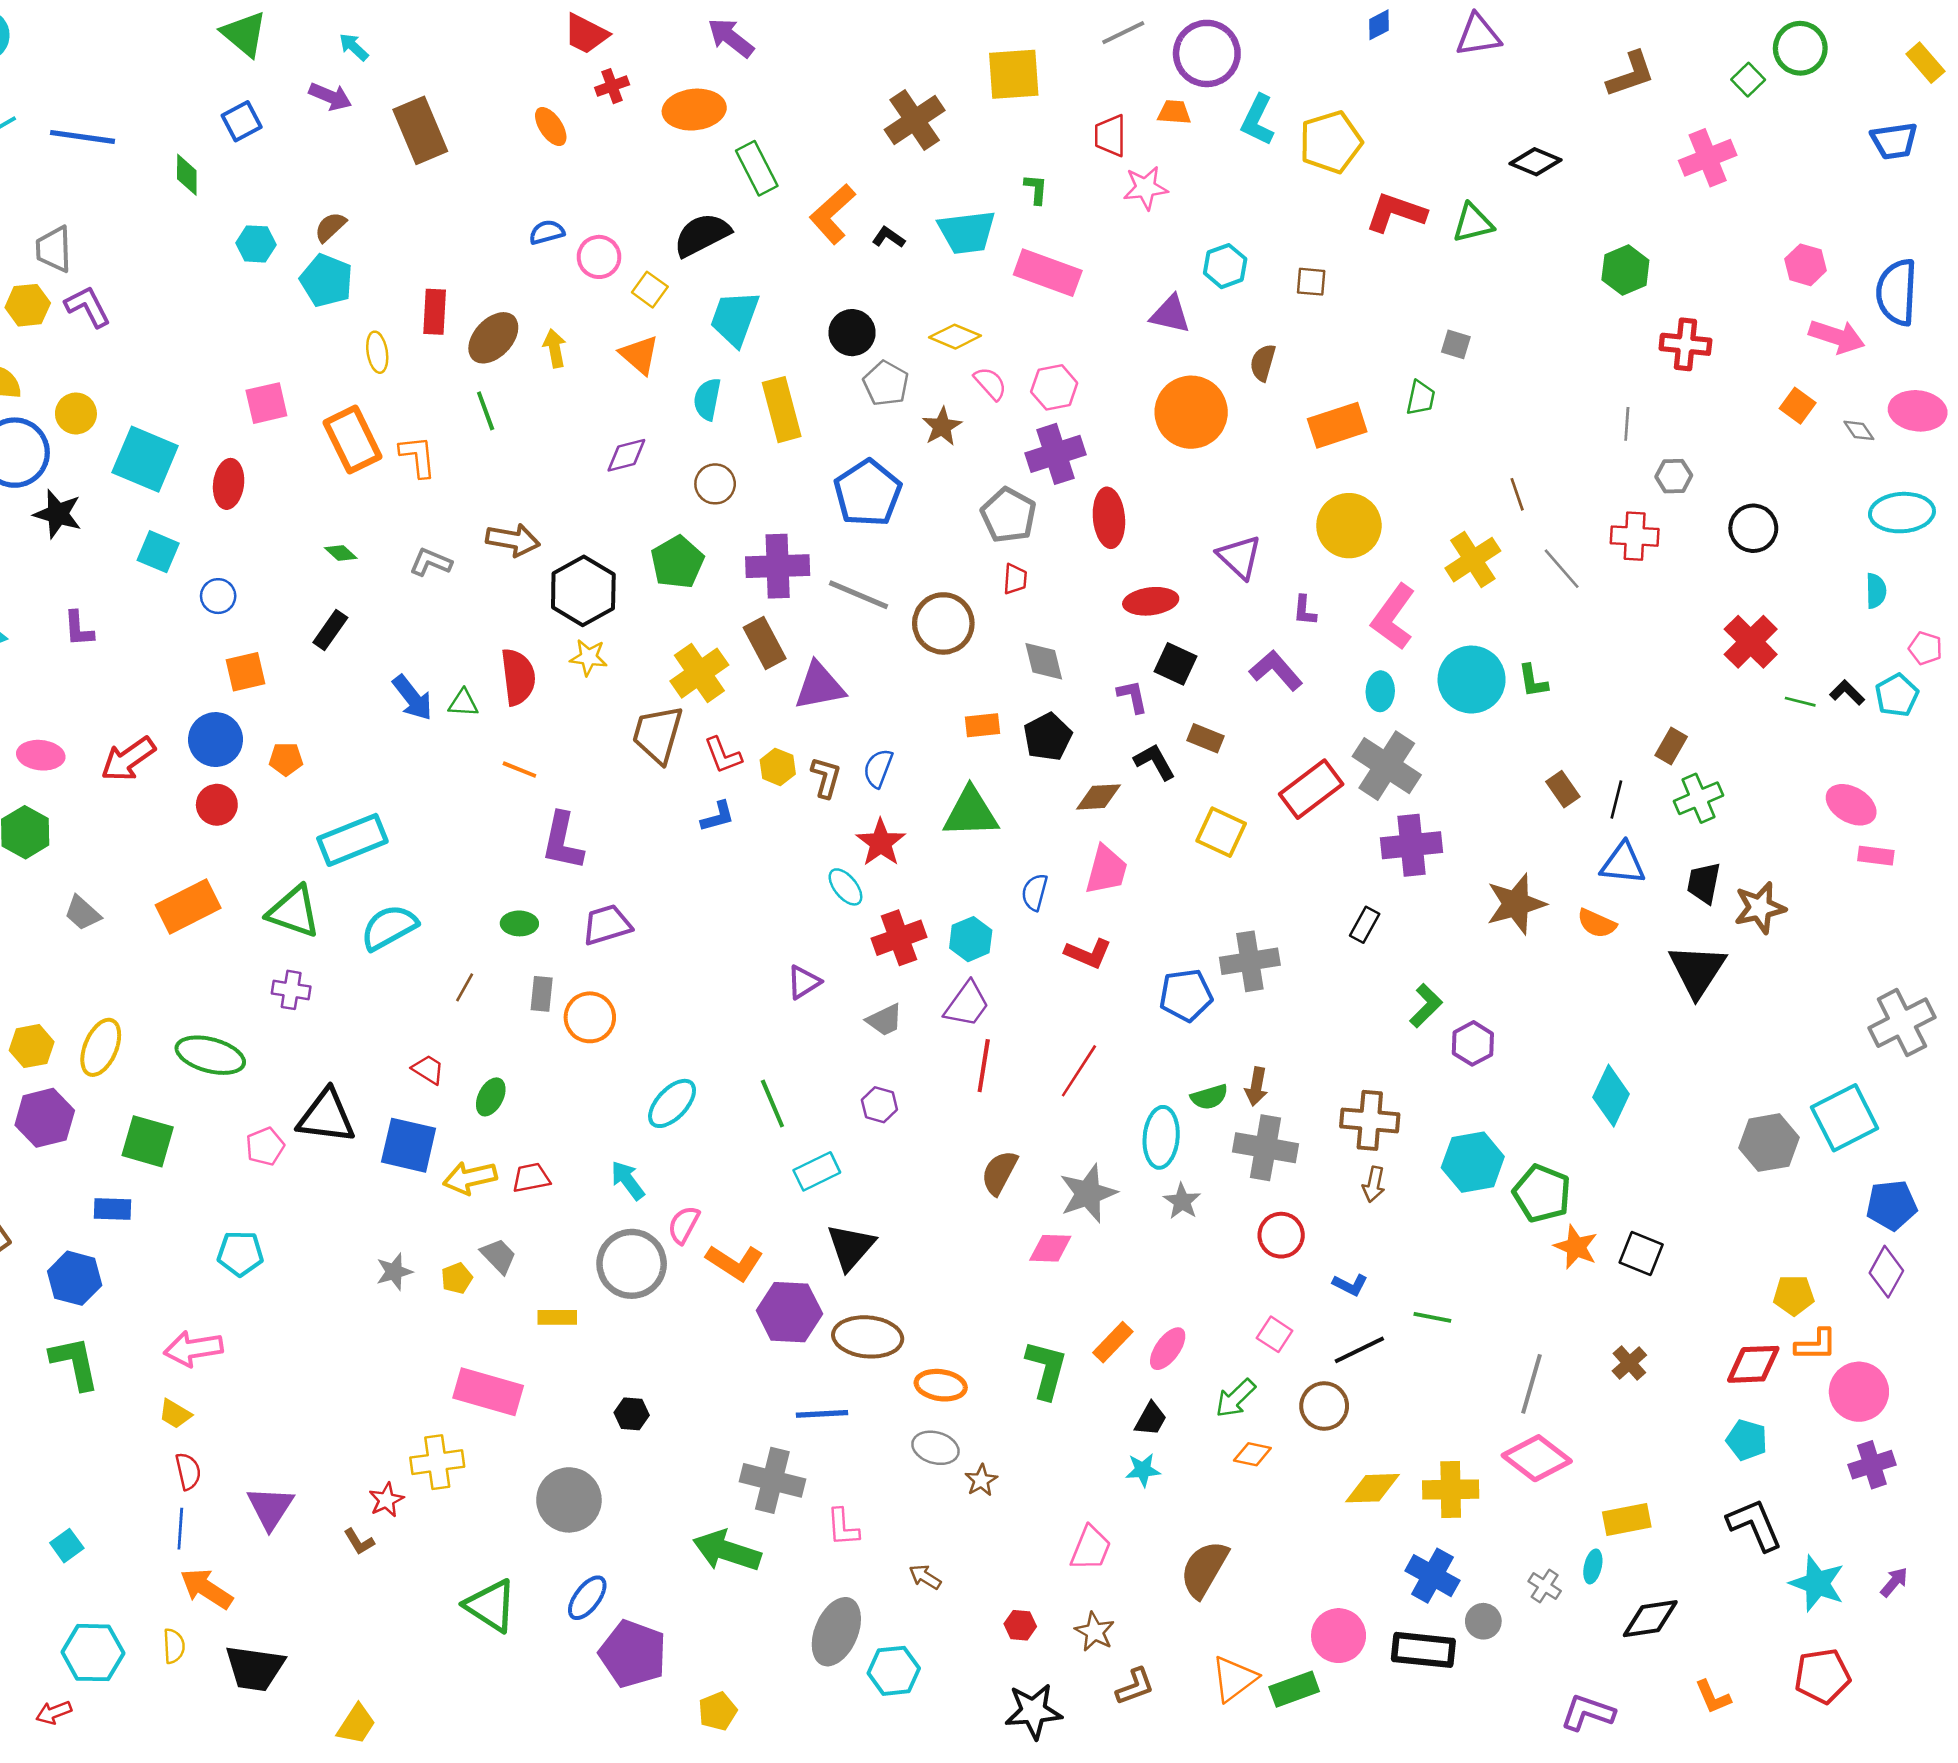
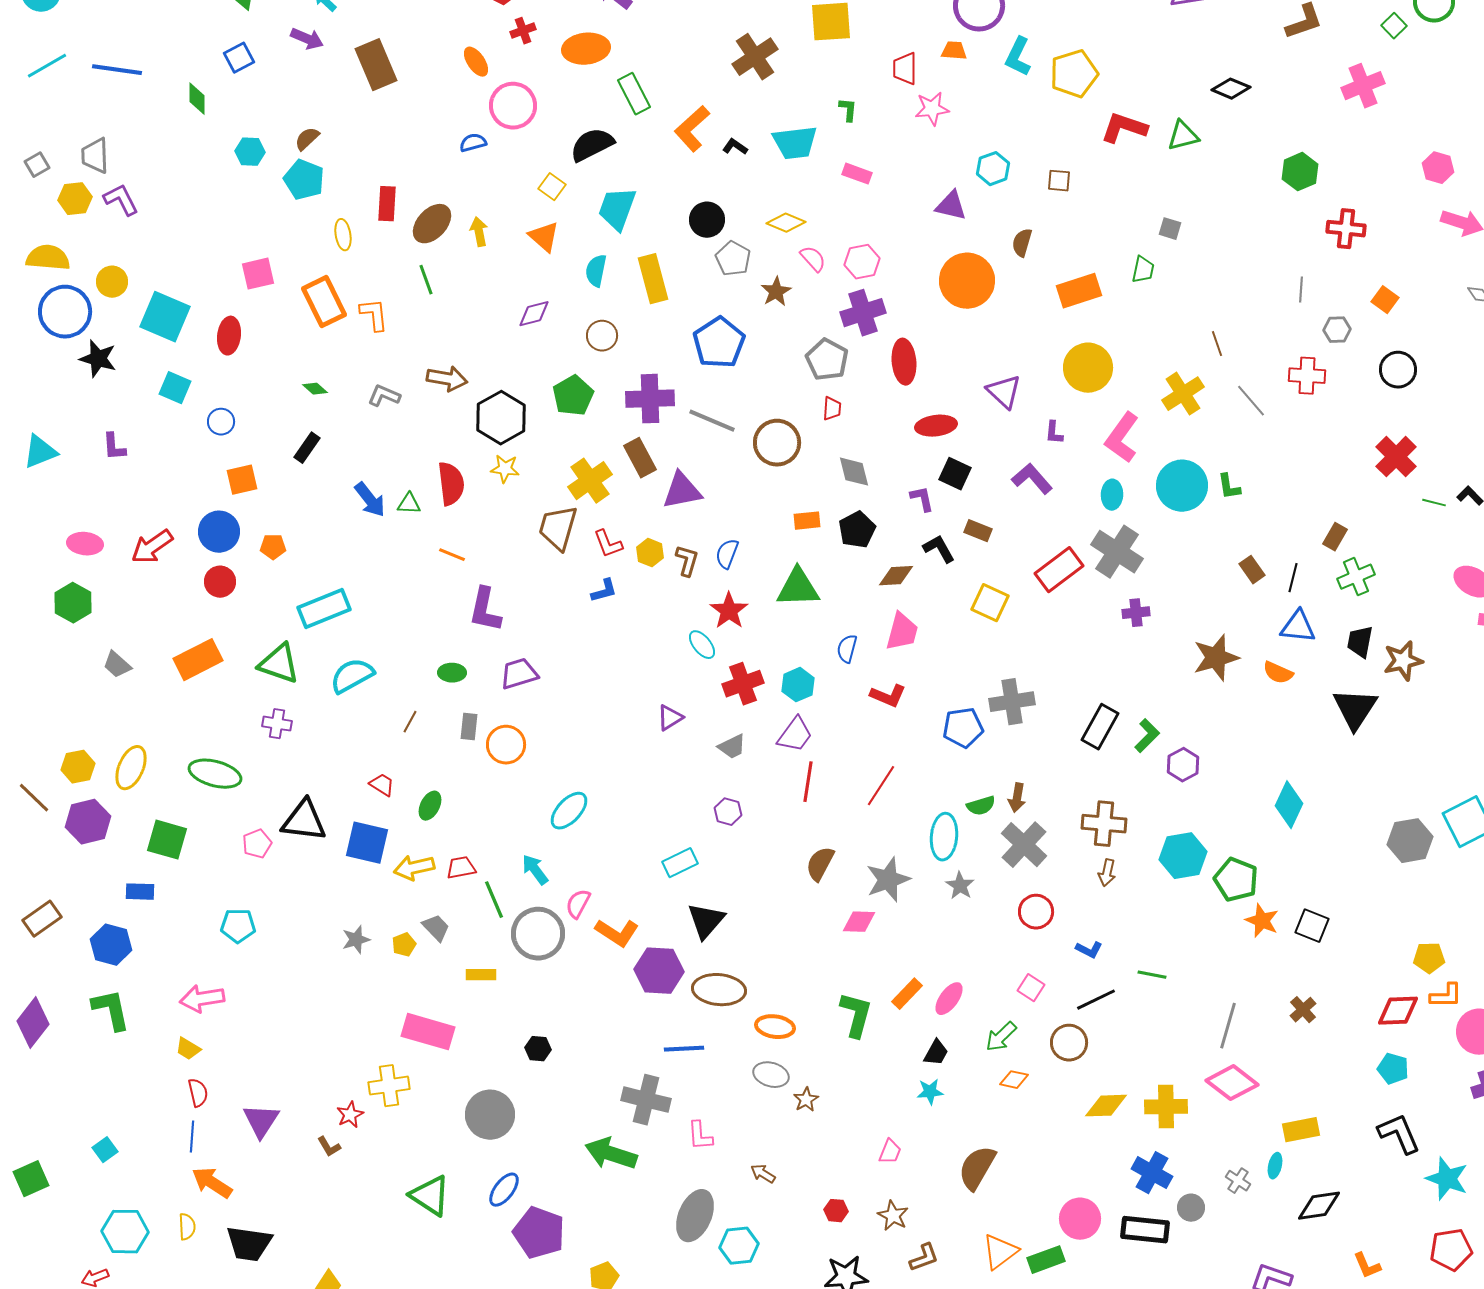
pink circle: (599, 257) -> (513, 106), moved, size x1.4
pink rectangle: (1048, 273) -> (857, 174), size x0.6
orange square: (1798, 406) -> (1385, 300), moved
purple cross: (1412, 845) -> (1136, 613), size x0.6
black rectangle: (1365, 925) -> (1100, 727), moved, size x1.6
green line: (772, 1103) -> (494, 900), moved
gray cross: (1265, 1148) -> (1024, 845), turned 33
pink trapezoid: (1091, 1548) -> (890, 1152), size x0.7

